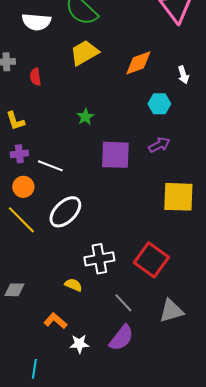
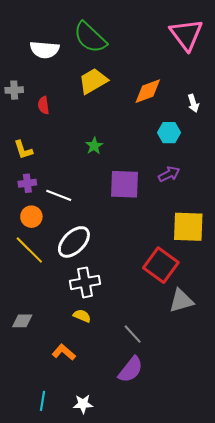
white cross: (99, 259) -> (85, 282), moved
red square: (151, 260) -> (161, 265), moved
gray triangle: (171, 311) -> (181, 301), moved
white star: (79, 344) -> (83, 404), moved

